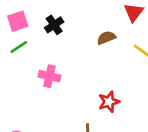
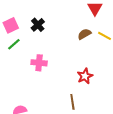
brown semicircle: (106, 38) -> (84, 34), moved

